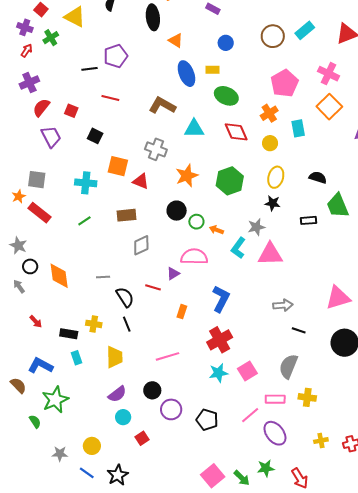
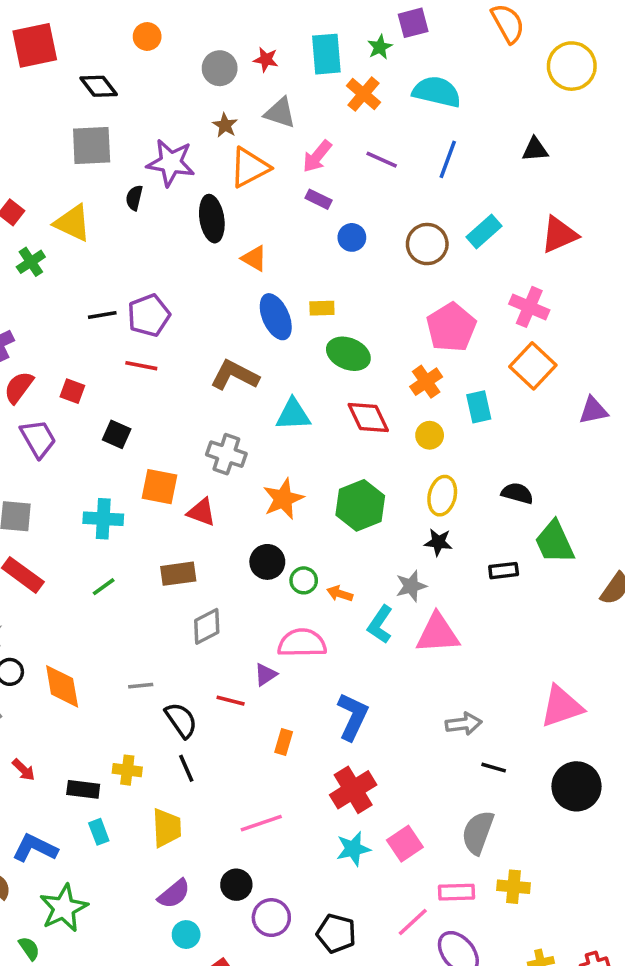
blue circle: (226, 43) -> (352, 237), moved
purple pentagon: (116, 56) -> (149, 315), moved

